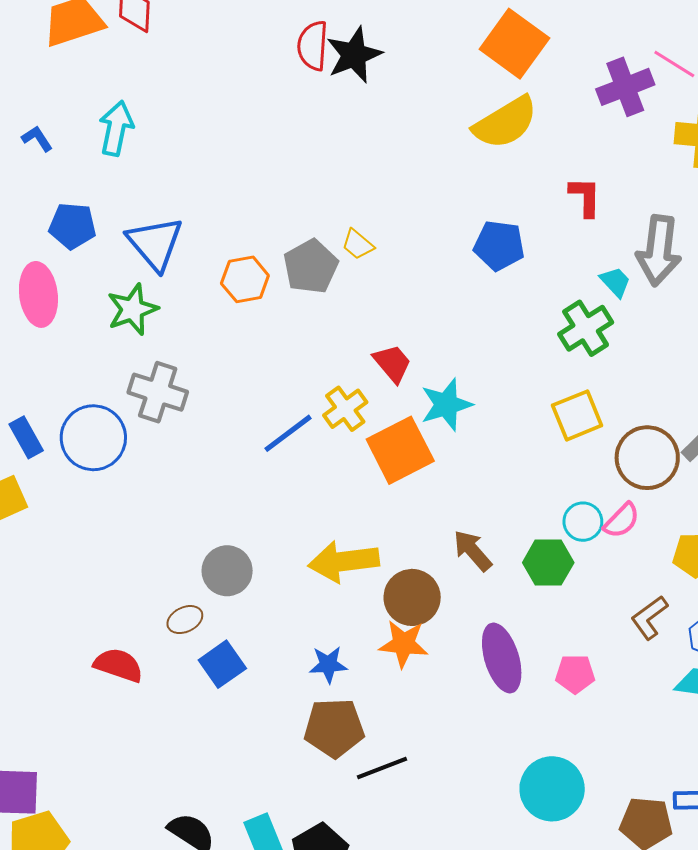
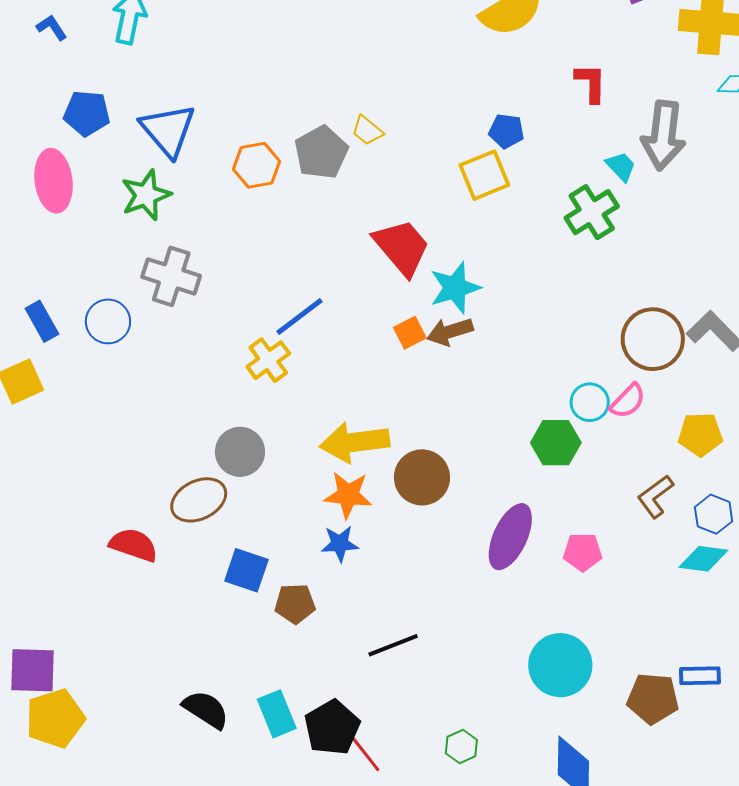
blue pentagon: (499, 245) -> (506, 131), size x0.7
red trapezoid: (392, 363) -> (402, 247), size x1.5
yellow cross: (345, 409) -> (268, 360), moved
yellow square: (577, 415) -> (484, 175), moved
blue circle: (93, 438) -> (108, 321), size x0.7
orange square: (400, 450) -> (410, 333), size x0.5
brown arrow: (472, 551) -> (450, 332), moved, turned -66
brown ellipse: (185, 620) -> (199, 500), size x1.6
orange star: (404, 644) -> (348, 495), moved
purple ellipse: (502, 658) -> (510, 537), turned 42
blue square: (222, 664) -> (246, 570), moved, turned -36
brown pentagon: (334, 728) -> (295, 604), moved, size x0.7

